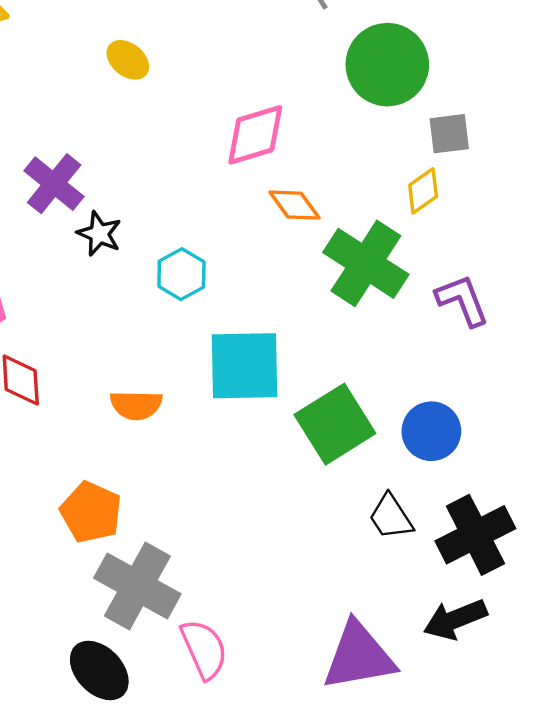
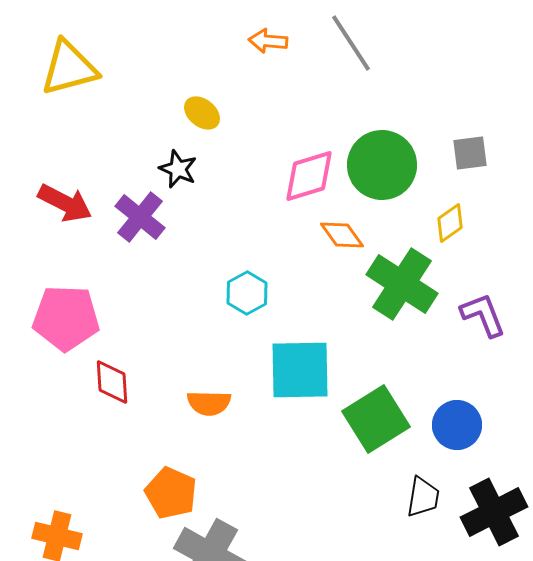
green circle: (387, 65) -> (382, 165), moved
gray square: (449, 134) -> (470, 153), moved
black star: (99, 234) -> (178, 169), moved
black trapezoid: (391, 517) -> (423, 497), turned -138

